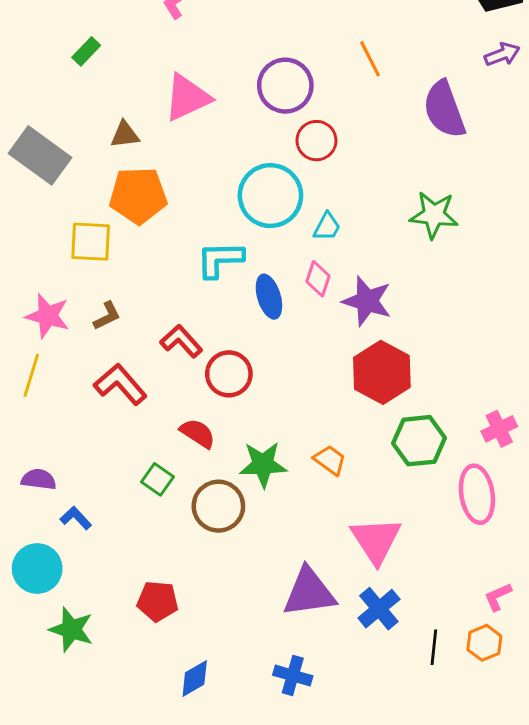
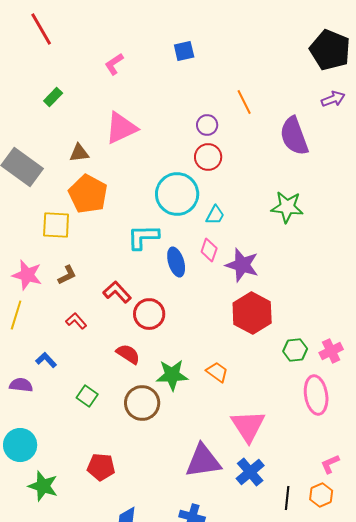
purple circle: (285, 86) -> (207, 125), moved, size x0.6
orange pentagon: (138, 196) -> (88, 194), turned 30
red L-shape: (120, 384) -> (76, 321), size x0.6
green hexagon: (419, 441) -> (295, 350), moved, size x0.7
green square: (158, 479) -> (87, 396), moved
blue L-shape: (76, 518) -> (46, 360), moved

